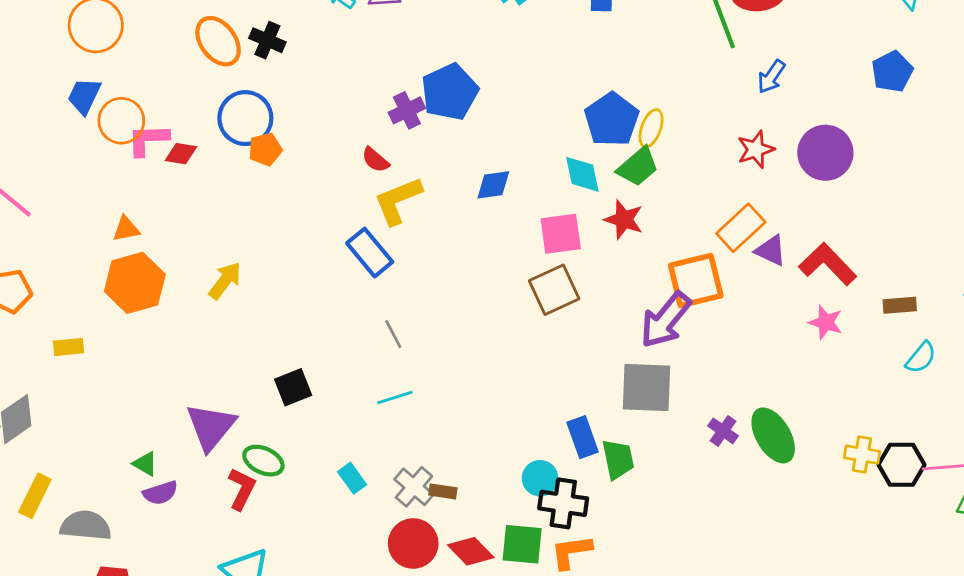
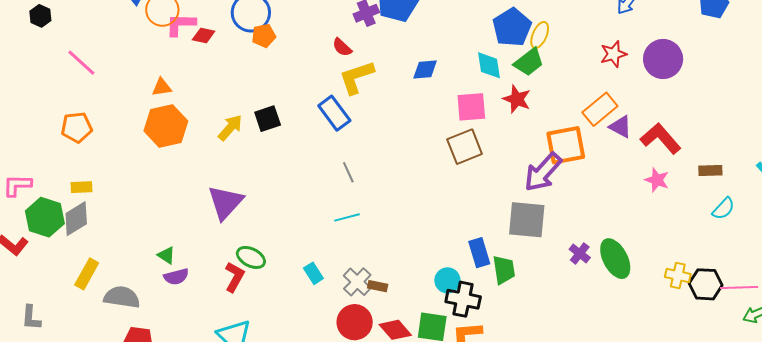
yellow rectangle: (69, 347) -> (82, 187), moved
black square: (293, 387) -> (268, 119), moved
purple triangle: (211, 427) -> (225, 202), moved

